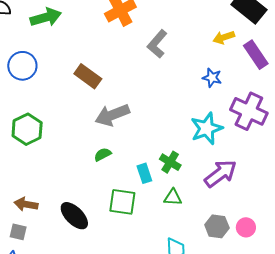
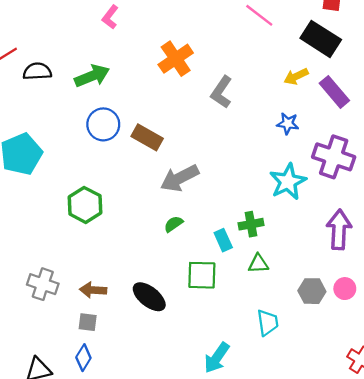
blue circle: (22, 66) -> (103, 124), moved
green cross: (170, 162) -> (251, 224), turned -35
purple arrow: (221, 174) -> (339, 230), moved, turned -44

